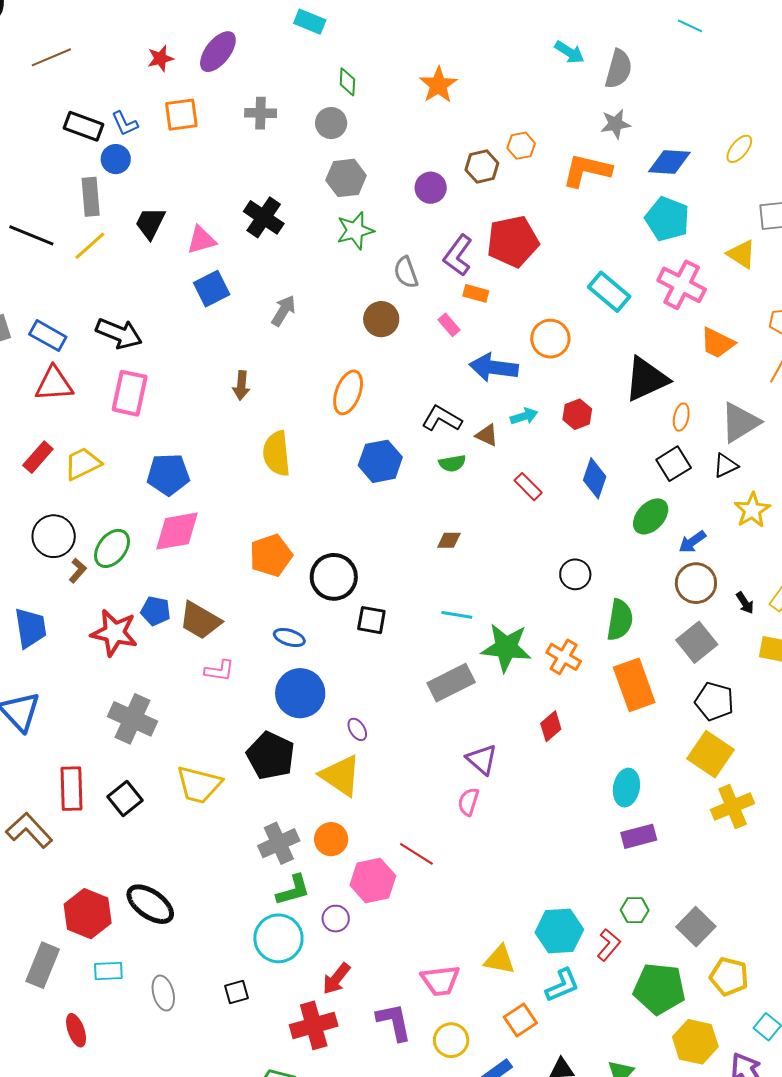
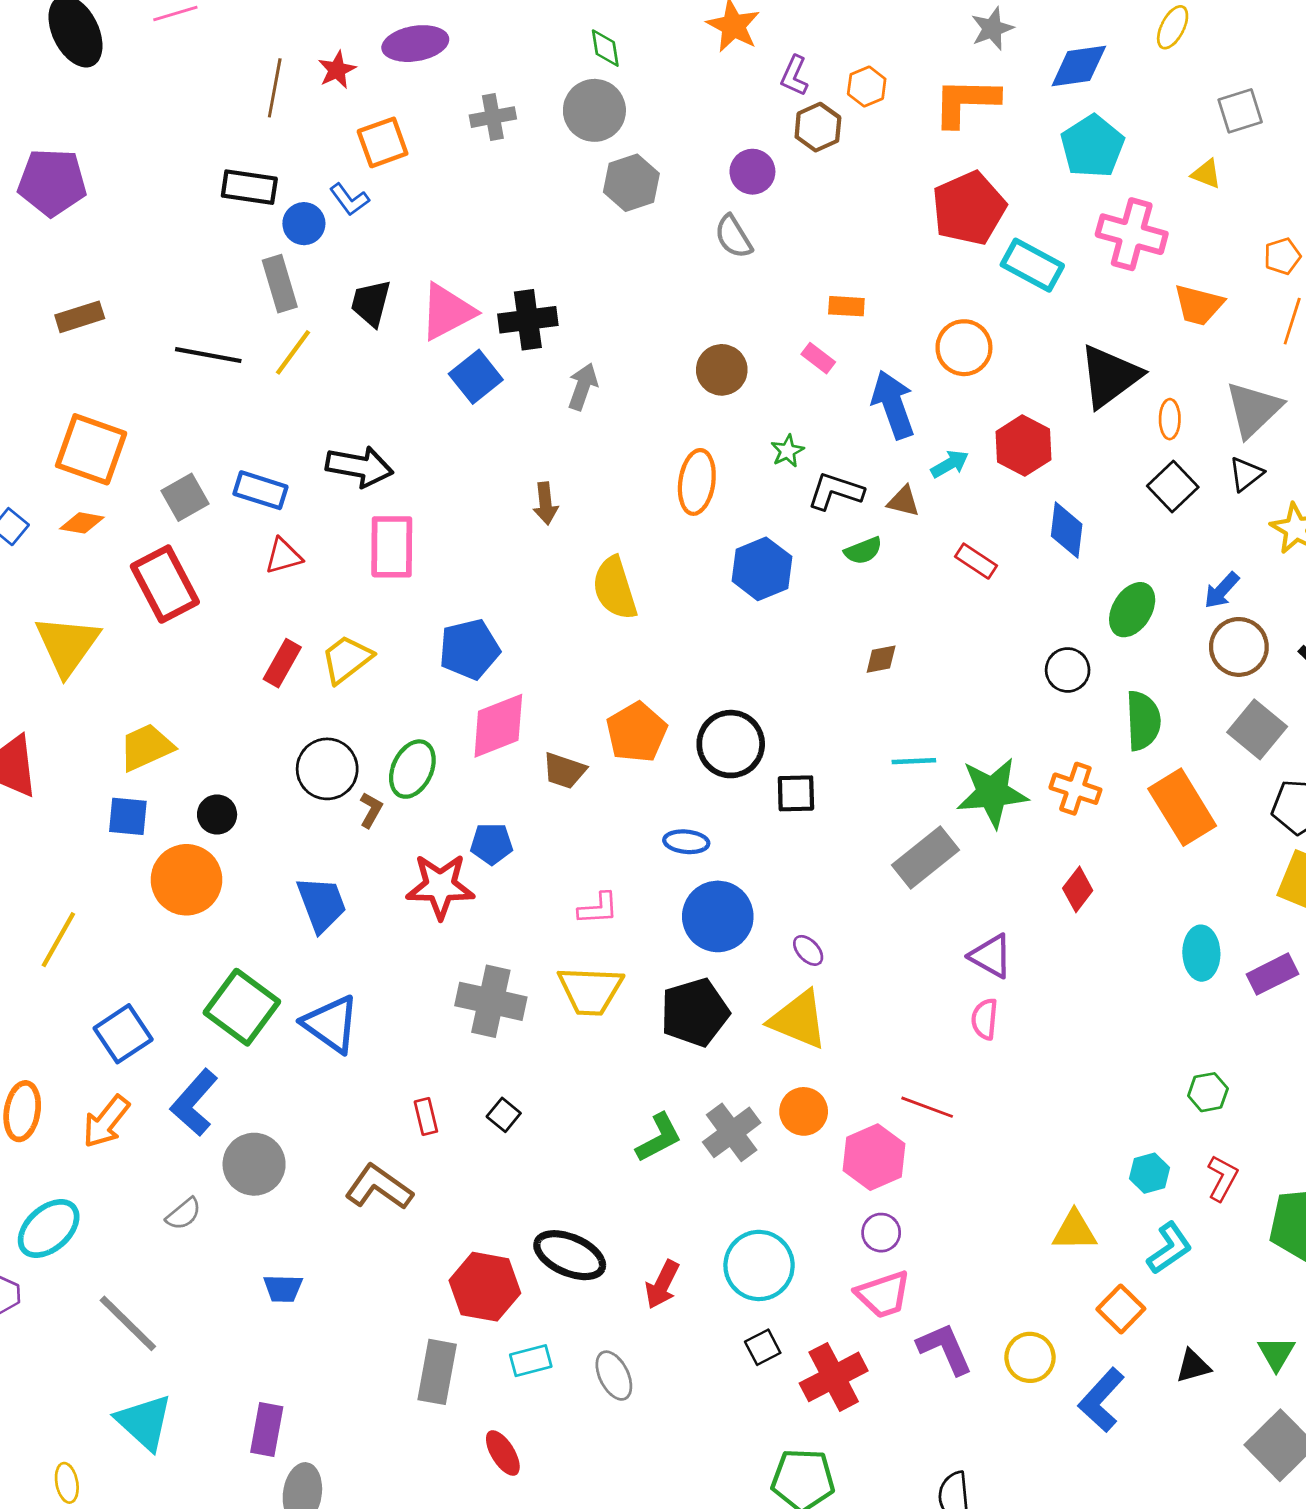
purple ellipse: (218, 52) -> (415, 44), turned 54
brown line: (51, 57) -> (275, 88), moved, turned -45
blue L-shape: (125, 123) -> (349, 199), moved
gray circle: (331, 123) -> (594, 110), size x1.4
black cross: (264, 217) -> (528, 320), moved, turned -30
cyan pentagon: (667, 219) -> (1092, 146), turned 30
green star: (355, 231) -> (787, 451), moved, size x0.6
pink triangle: (201, 240) -> (447, 312), size x1.4
red pentagon: (513, 241) -> (969, 208), moved
yellow triangle: (741, 254) -> (1206, 174), size x0.7
purple L-shape: (458, 255) -> (794, 76), moved, size x0.7
gray semicircle: (406, 272) -> (733, 237), moved
blue arrow: (494, 367) -> (893, 405), turned 75
red triangle: (54, 384) -> (283, 556), size x0.7
red hexagon: (577, 414) -> (1024, 446), size x1.4
green ellipse: (651, 516) -> (1132, 610), moved
brown trapezoid: (200, 620) -> (564, 771), moved, size x0.7
black pentagon: (271, 756) -> (695, 1012), turned -30
yellow trapezoid: (199, 785) -> (590, 991), moved
red rectangle: (72, 789) -> (426, 1117), size x0.6
black square: (125, 799) -> (504, 1115), size x0.7
purple rectangle: (639, 836) -> (1272, 974), moved
green L-shape: (293, 890) -> (659, 1138), moved
green hexagon: (635, 910) -> (1208, 1092), moved
purple circle: (336, 919) -> (881, 1233), moved
cyan hexagon: (559, 931) -> (1149, 1173), size x0.6
red arrow: (336, 979) -> (662, 1284), moved
pink trapezoid: (440, 980) -> (883, 1294), moved
black square: (236, 992) -> (763, 1347), moved

